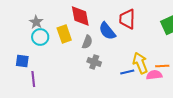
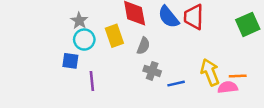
blue semicircle: (107, 31) -> (169, 17), moved
blue square: (22, 61) -> (70, 61), moved
blue line: (127, 72) -> (176, 84), moved
purple line: (33, 79) -> (92, 81), moved

